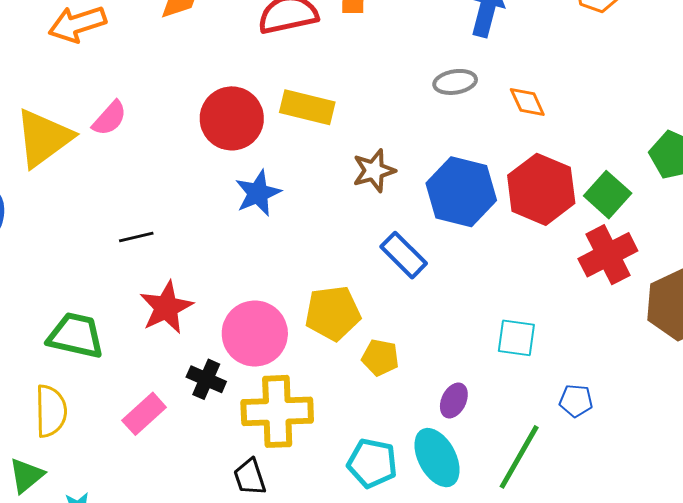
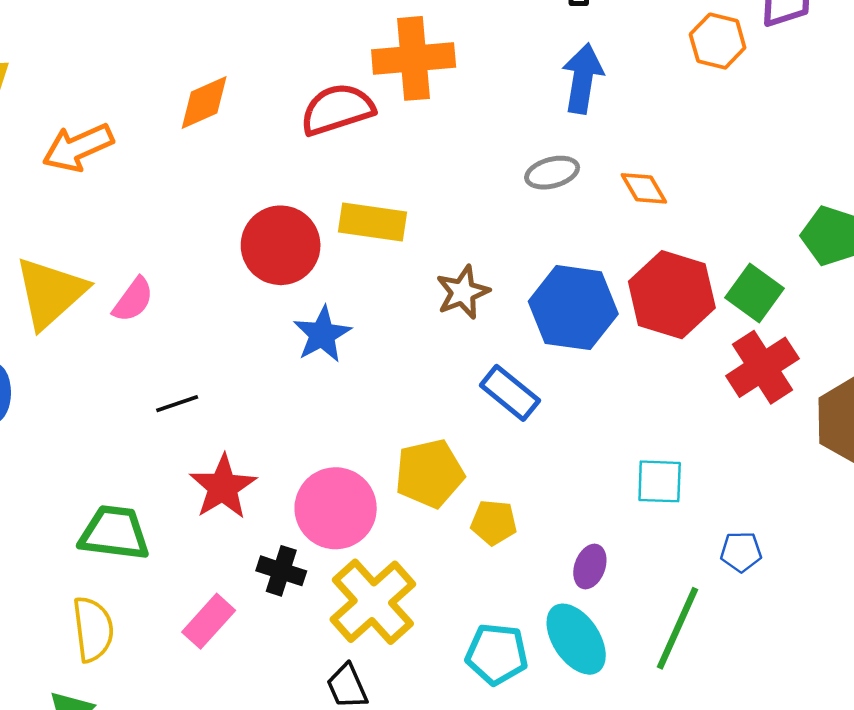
pink semicircle: (110, 118) -> (133, 300), moved
yellow cross: (277, 411) -> (373, 602), turned -34

